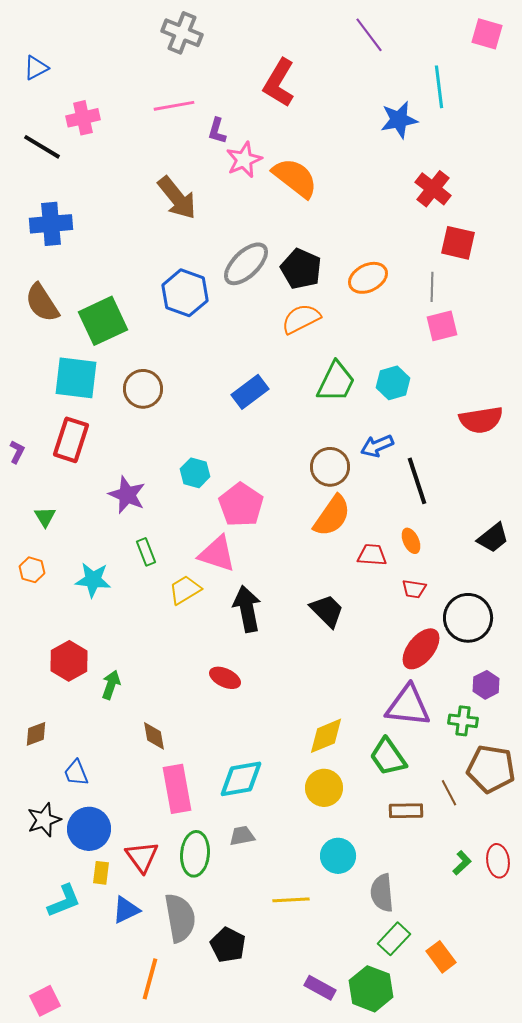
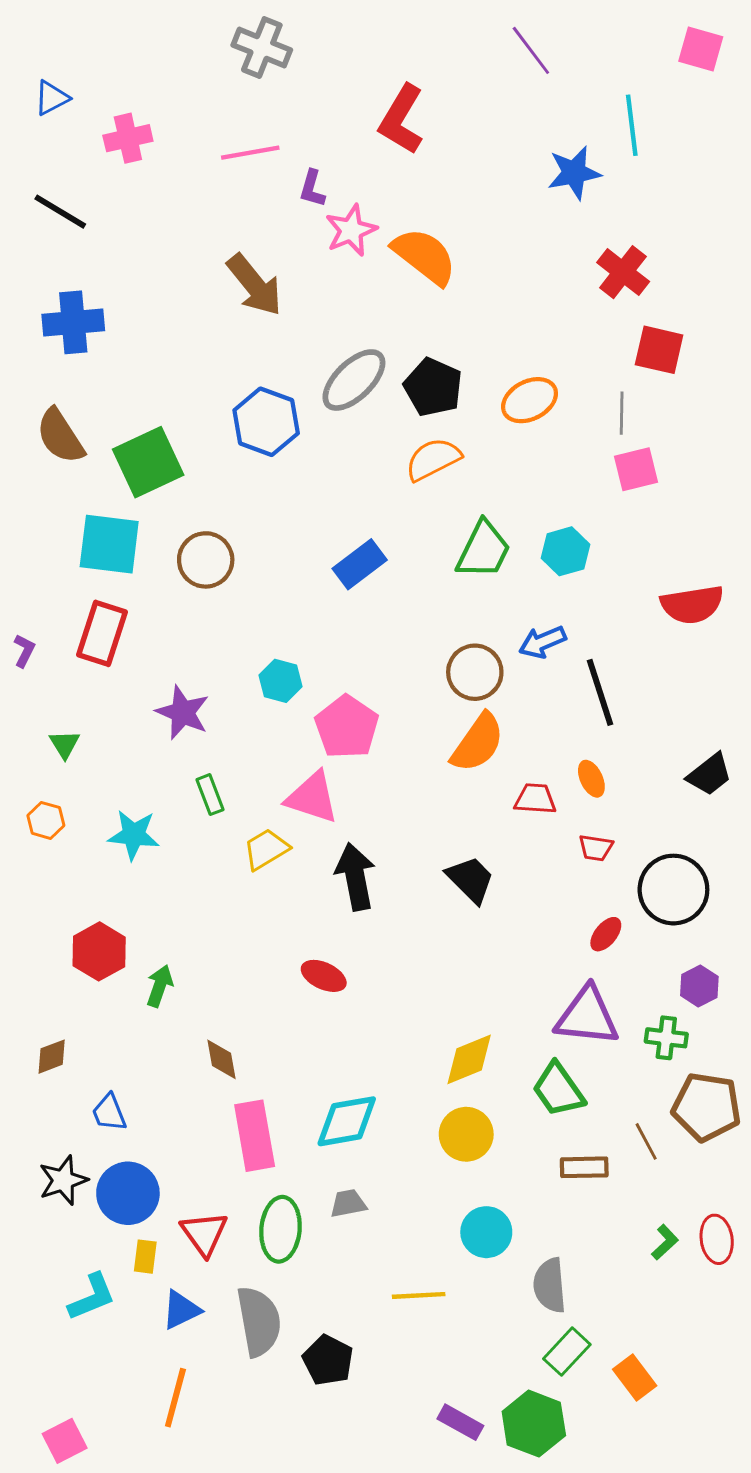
pink cross: (83, 118) -> (128, 138), moved
red ellipse: (421, 649) -> (606, 934), size x0.6
orange line: (150, 979) -> (175, 1398), moved

